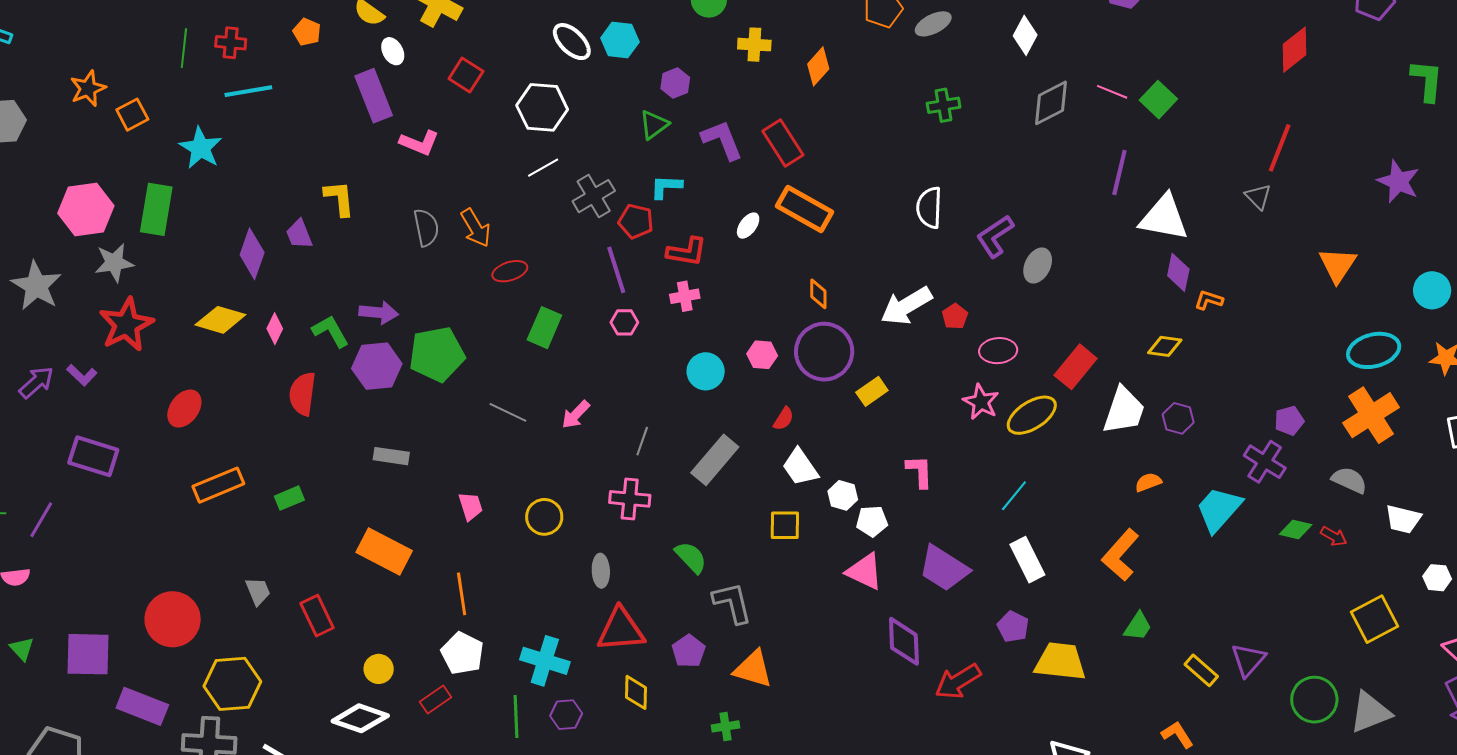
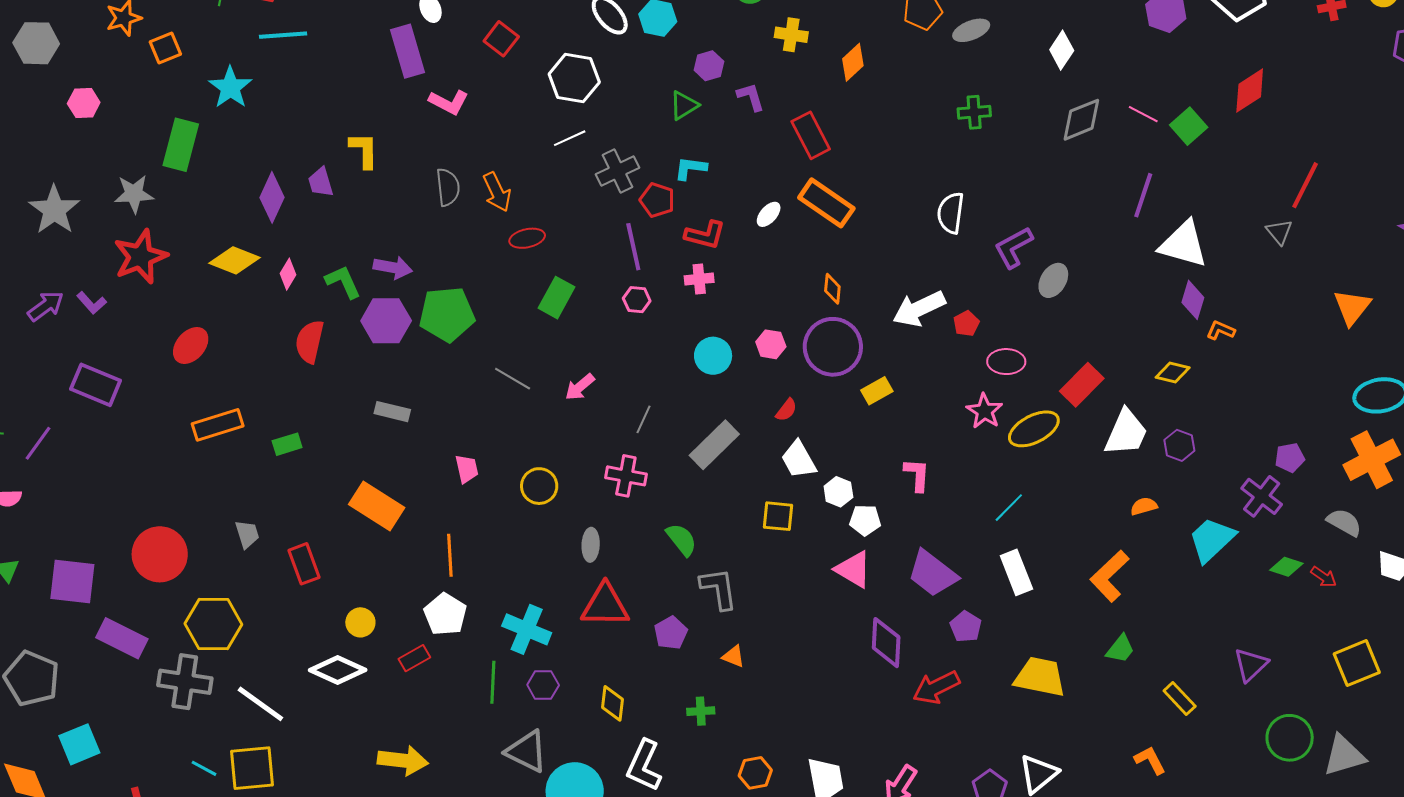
red diamond: (1294, 50) -> (1250, 91), moved
purple L-shape: (722, 140) -> (751, 97), moved, size x0.7
pink hexagon: (86, 210) -> (84, 103), moved, size x0.6
purple pentagon: (1013, 627) -> (966, 627), moved
purple triangle: (1248, 660) -> (1251, 665), moved
orange triangle: (753, 669) -> (733, 656), size x0.6
yellow diamond: (636, 692) -> (612, 703), moved

